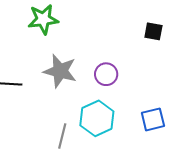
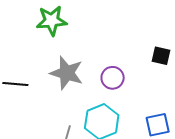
black square: (153, 31) -> (161, 56), moved

